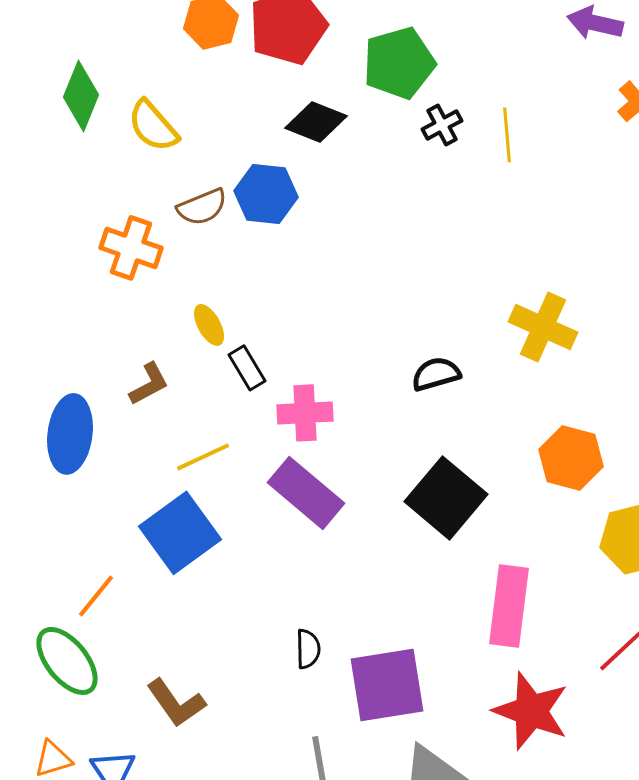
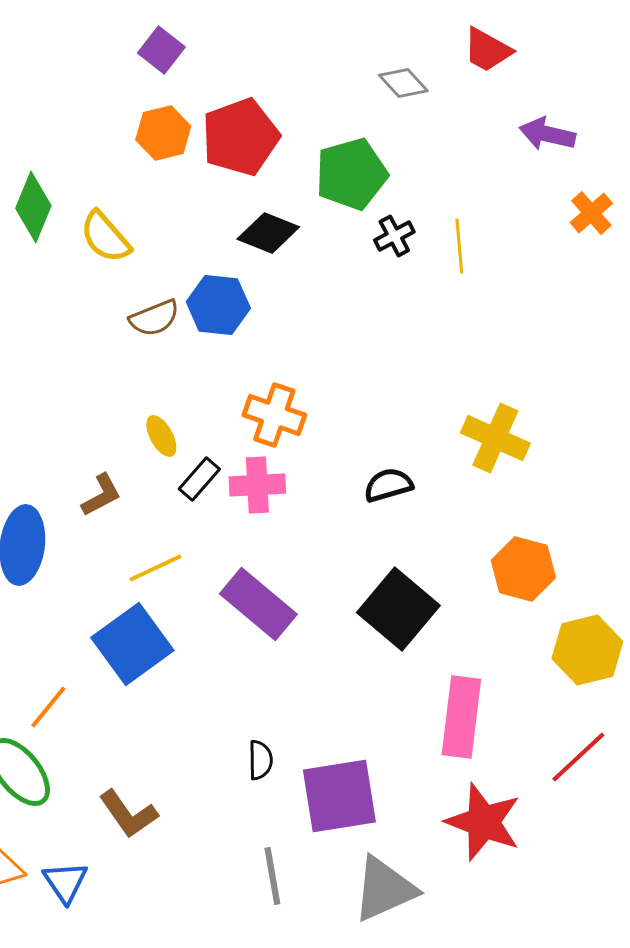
orange cross: (131, 248) -> (274, 415), moved
black rectangle: (247, 368) -> (199, 479), turned 72
pink cross: (305, 413) -> (257, 485), moved

